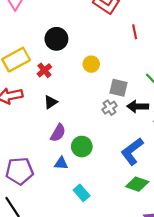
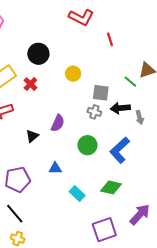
black triangle: (51, 102) -> (32, 136), moved
gray cross: (110, 108) -> (94, 112), turned -32
purple semicircle: (58, 133) -> (58, 123), moved
green circle: (82, 147) -> (87, 145), moved
green diamond: (137, 184) -> (111, 187), moved

